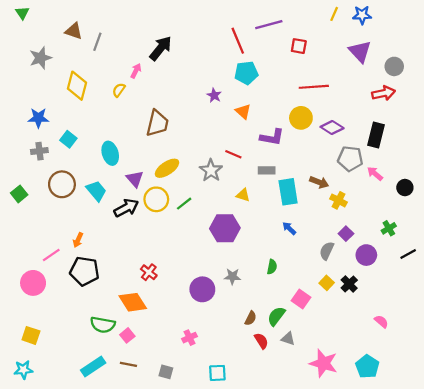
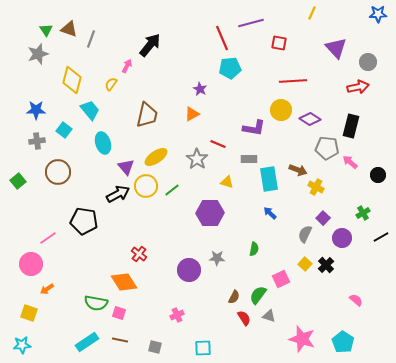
green triangle: (22, 13) -> (46, 30), moved
blue star: (362, 15) -> (378, 14), moved
orange triangle: (243, 111) -> (192, 114), moved, turned 49
cyan trapezoid: (96, 191) -> (90, 110), moved
orange arrow: (78, 240) -> (47, 289), moved, turned 32
black pentagon: (84, 271) -> (84, 221), moved
pink square: (301, 299) -> (281, 279), turned 30
pink square: (127, 335) -> (119, 313), turned -32

